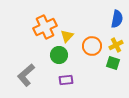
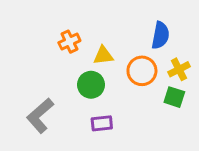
blue semicircle: (117, 19) -> (160, 35), moved
orange cross: (45, 27) -> (69, 42), size x0.6
yellow triangle: (67, 36) -> (103, 55), turned 40

